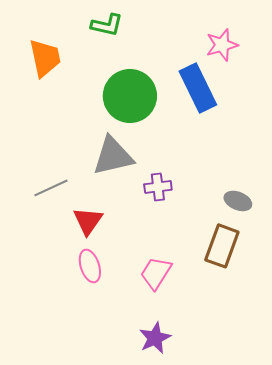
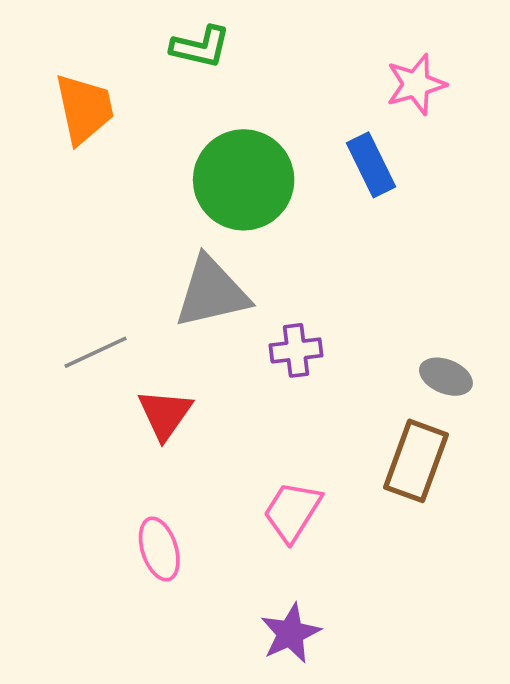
blue rectangle: (198, 88) -> (371, 165), size x0.7
pink ellipse: (90, 266) -> (159, 549), moved

